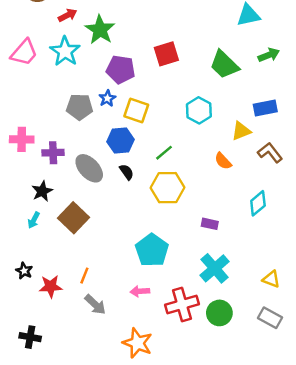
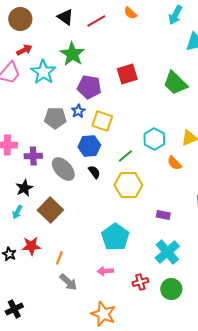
red arrow: (68, 15) -> (24, 50), moved
cyan hexagon: (199, 110) -> (154, 139), moved
red star: (51, 286) -> (31, 246), moved
red cross: (182, 305) -> (140, 282), size x0.6
black cross: (30, 337) -> (14, 309), turned -36

